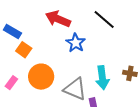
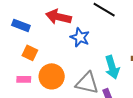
blue rectangle: (12, 31) -> (21, 25), moved
pink rectangle: (11, 83) -> (24, 79), moved, turned 64

